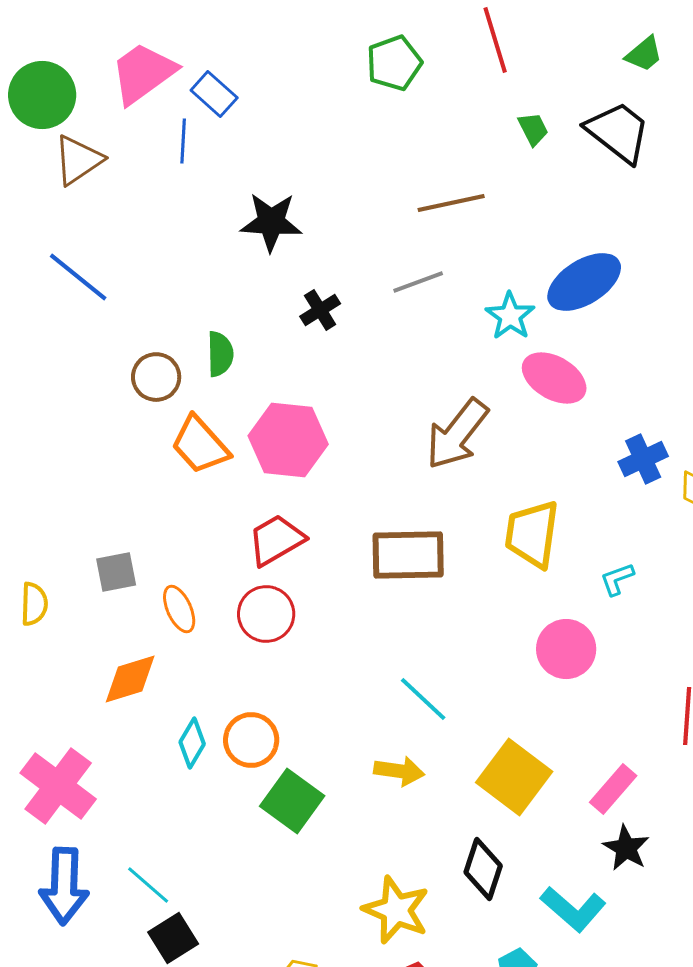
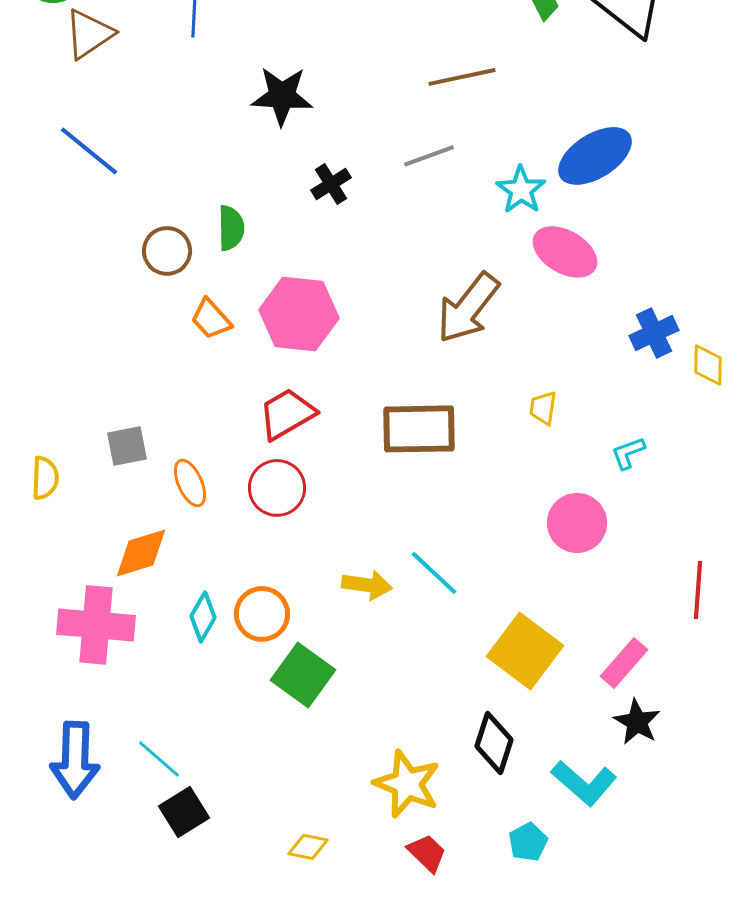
orange trapezoid: (200, 445) -> (211, 319), size x0.7
yellow trapezoid: (532, 534) -> (543, 408), size x0.5
yellow arrow: (399, 771) -> (367, 585), moved
pink cross: (58, 786) -> (96, 625), moved, turned -32

